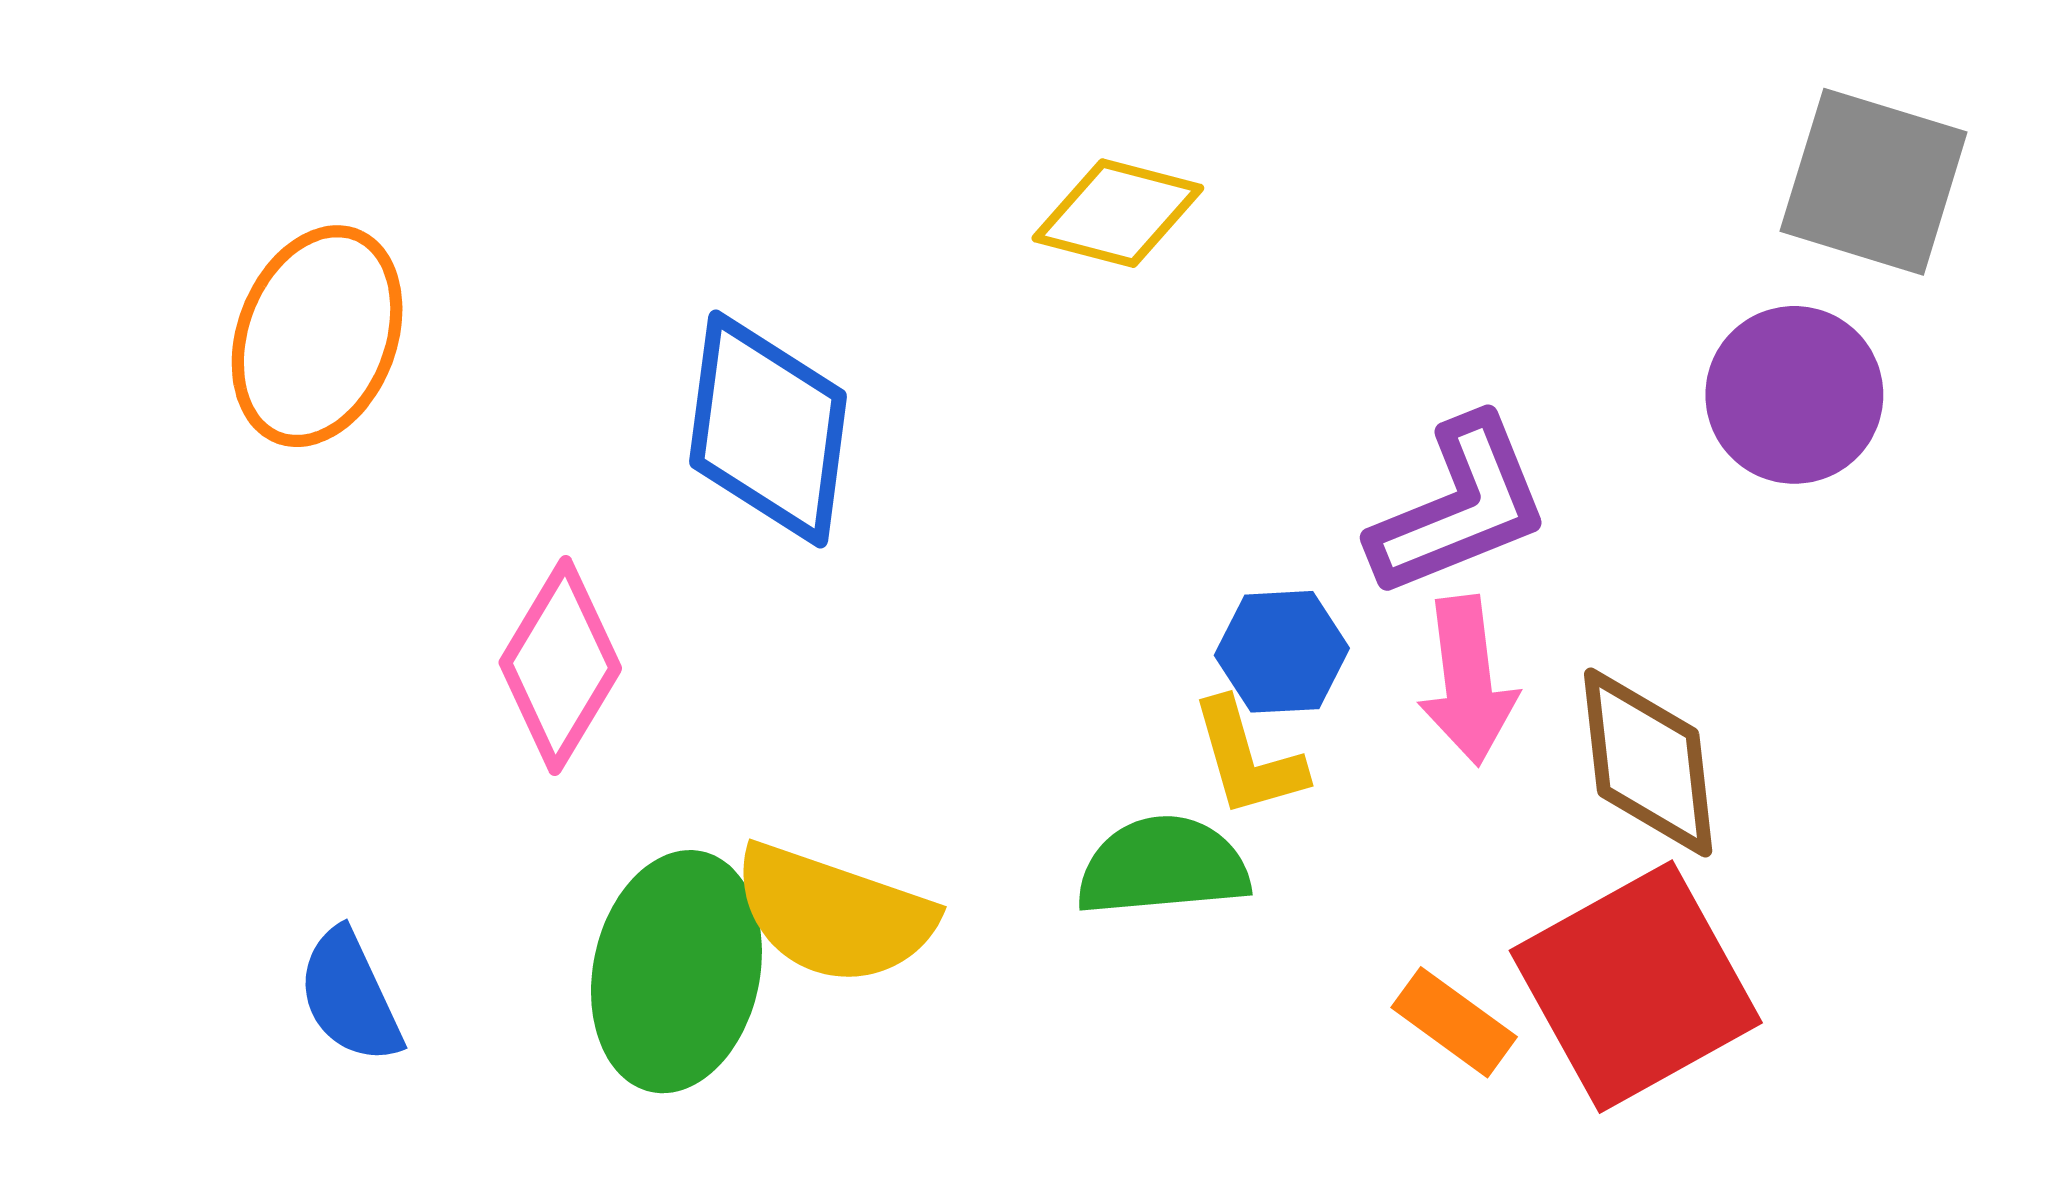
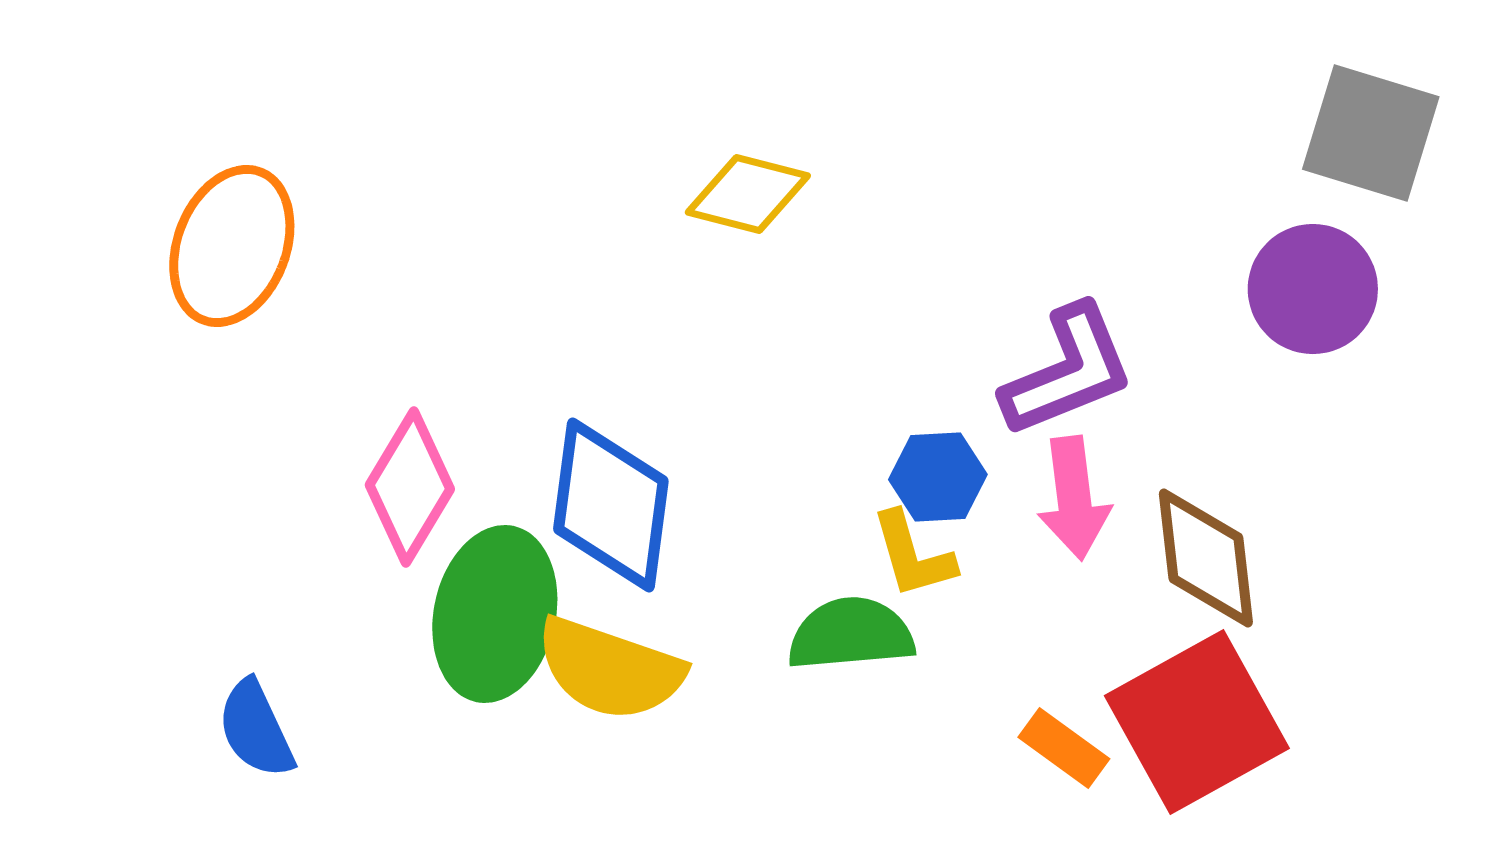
yellow diamond: (1118, 213) -> (748, 194), moved
blue diamond: (768, 429) -> (611, 505), moved
green ellipse: (676, 972) -> (495, 614), moved

